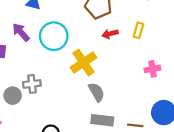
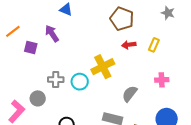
cyan circle: (54, 36) -> (80, 82), moved, size x0.7
gray semicircle: (96, 92) -> (130, 94), moved, turned -120
gray circle: (13, 96) -> (38, 98), moved

